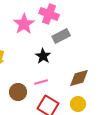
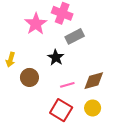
pink line: (41, 82) -> (67, 85), moved
brown circle: (18, 92) -> (29, 77), moved

